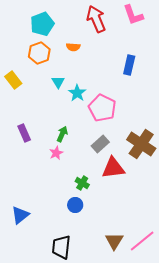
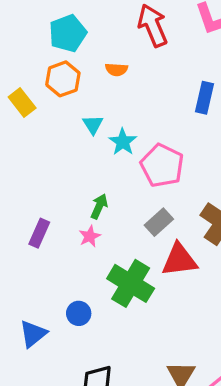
yellow rectangle: (13, 80) -> (22, 103), moved
purple rectangle: (24, 133) -> (39, 233), moved, turned 48
green cross: (82, 183) -> (131, 283), size x2.0
blue circle: (75, 205) -> (79, 313), moved

